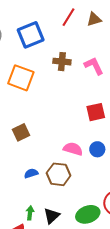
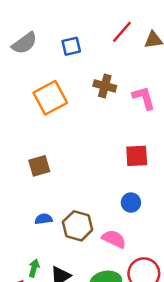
blue square: (31, 35) -> (71, 46), size x0.6
orange square: (21, 78) -> (50, 98), turned 32
pink semicircle: (73, 149) -> (114, 239), moved

